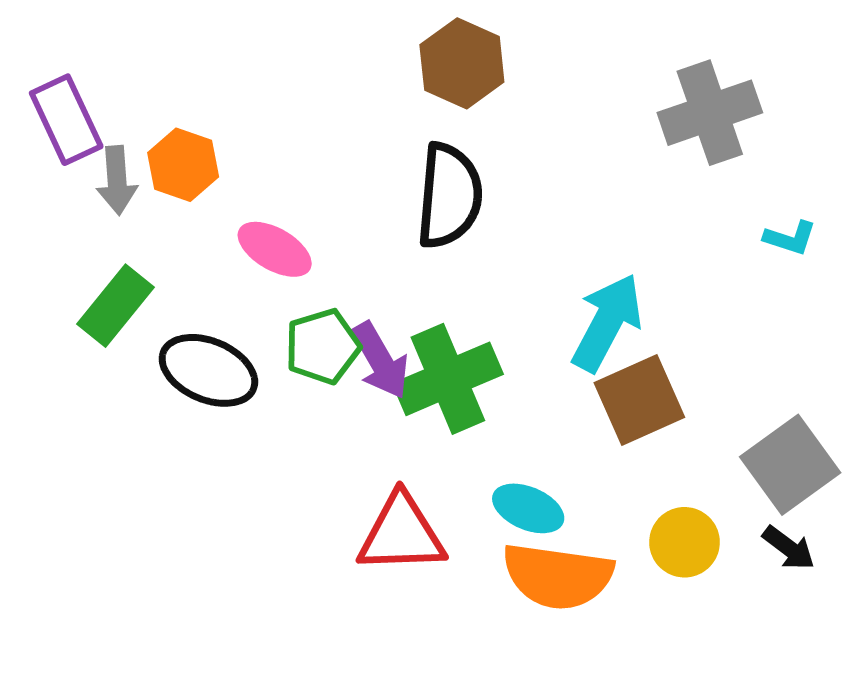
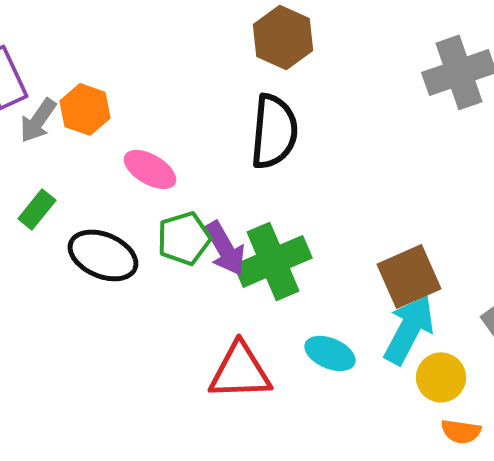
gray arrow: (117, 180) -> (38, 120), turned 39
green rectangle: (115, 306) -> (37, 209), size x0.7
cyan arrow: (607, 323) -> (409, 329), moved
orange semicircle: (558, 576) -> (461, 431), moved, size x0.5

